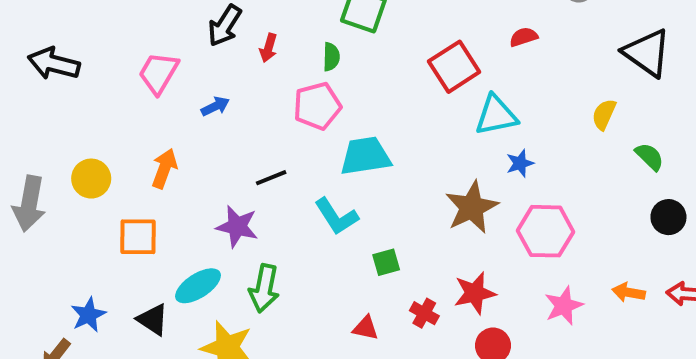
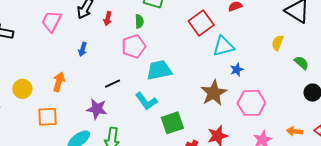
pink trapezoid: (159, 73) -> (51, 21), moved
blue arrow: (215, 106) -> (83, 49), turned 136
green square: (386, 262) -> (172, 123), size x1.6

